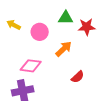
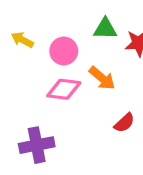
orange arrow: (64, 49) -> (102, 78), turned 84
pink diamond: (31, 66) -> (64, 89), moved

